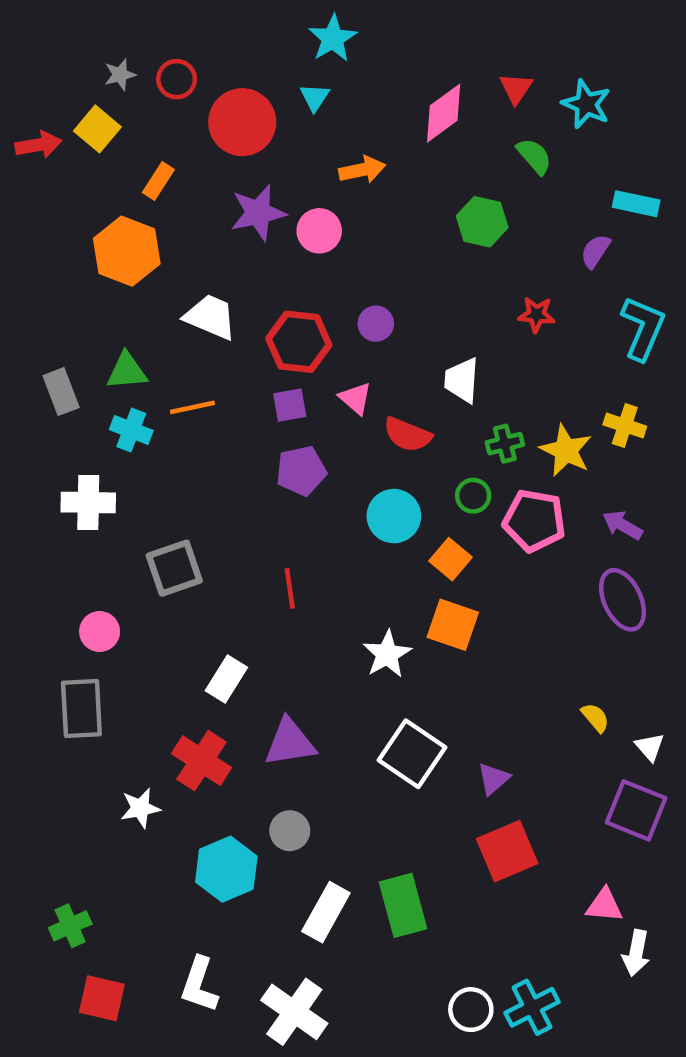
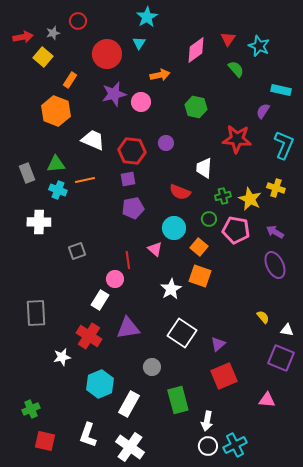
red circle: (177, 79) -> (78, 21), moved
red arrow: (38, 145) -> (23, 37), moved
green hexagon: (482, 222) -> (196, 107), moved
red star: (537, 315) -> (237, 139), size x1.8
pink triangle: (355, 398) -> (155, 249), moved
gray square: (174, 568) -> (77, 251), size x0.7
pink circle: (100, 632) -> (115, 279), moved
white triangle: (650, 747) -> (287, 330), turned -40
gray circle: (290, 831) -> (152, 367), moved
white rectangle: (326, 912) -> (129, 404), moved
white arrow: (636, 953) -> (207, 421), moved

